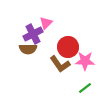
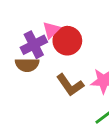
red circle: (68, 47) -> (67, 41), moved

